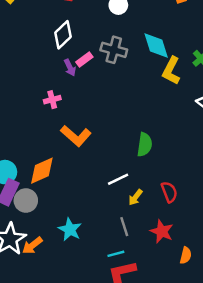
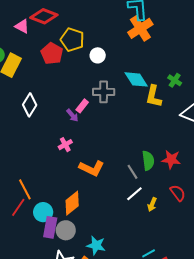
white diamond: (63, 35) -> (30, 105), moved
gray line: (124, 227) -> (133, 172), moved
cyan star: (70, 229) -> (96, 245), moved
red star: (162, 231) -> (171, 159), moved

